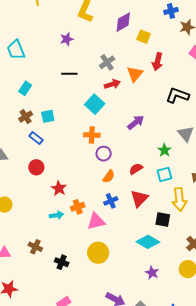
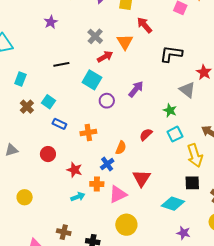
red arrow: (158, 62) -> (145, 25), turned 138
black line: (69, 74) -> (61, 64), moved
cyan square: (48, 116) -> (49, 102), turned -32
orange cross: (92, 135) -> (88, 132), moved
blue rectangle: (36, 138) -> (59, 124), moved
purple circle: (104, 154) -> (107, 101), moved
red triangle: (139, 198) -> (142, 178), moved
blue cross: (111, 201) -> (107, 164), moved
orange cross: (78, 207) -> (97, 184), turned 32
black square: (163, 220) -> (192, 183), moved

